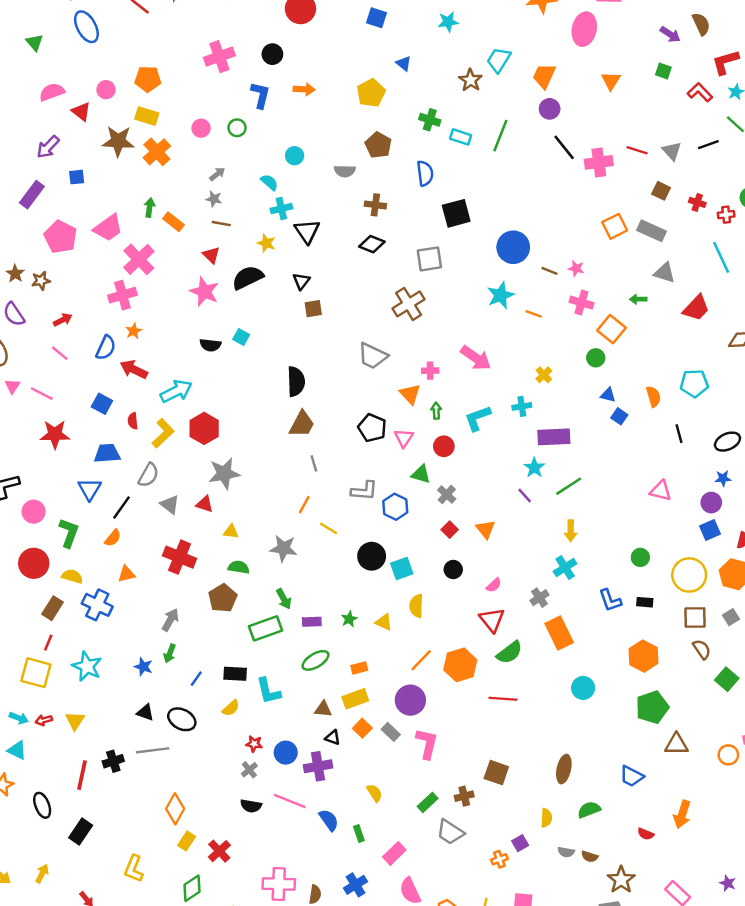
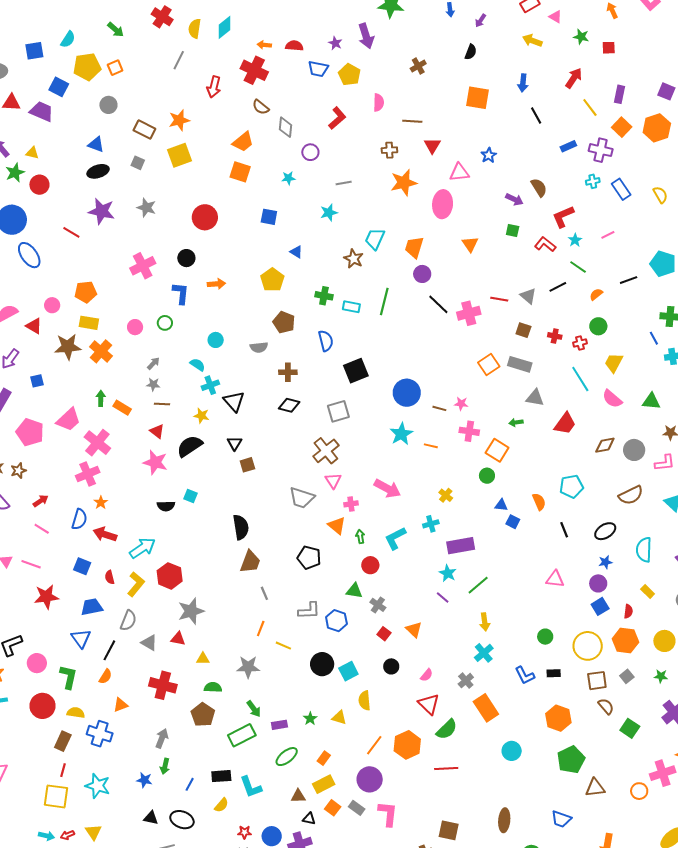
pink triangle: (404, 438) -> (333, 481), moved
orange rectangle: (359, 668) -> (324, 758), turned -32

